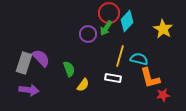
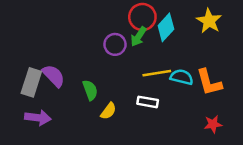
yellow star: (163, 29) -> (209, 21), moved
yellow line: (120, 56) -> (157, 73), turned 65
orange L-shape: (150, 78) -> (209, 82), moved

